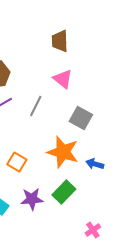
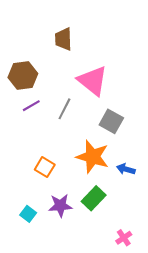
brown trapezoid: (60, 41) -> (63, 39), moved
pink triangle: (63, 79) -> (93, 81), size x1.5

